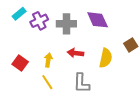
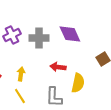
red arrow: (75, 53) -> (58, 67), moved
yellow semicircle: (106, 58) -> (78, 83), moved

